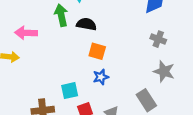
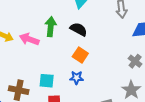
green arrow: (61, 15) -> (51, 27), moved
pink arrow: (26, 33) -> (29, 39), moved

